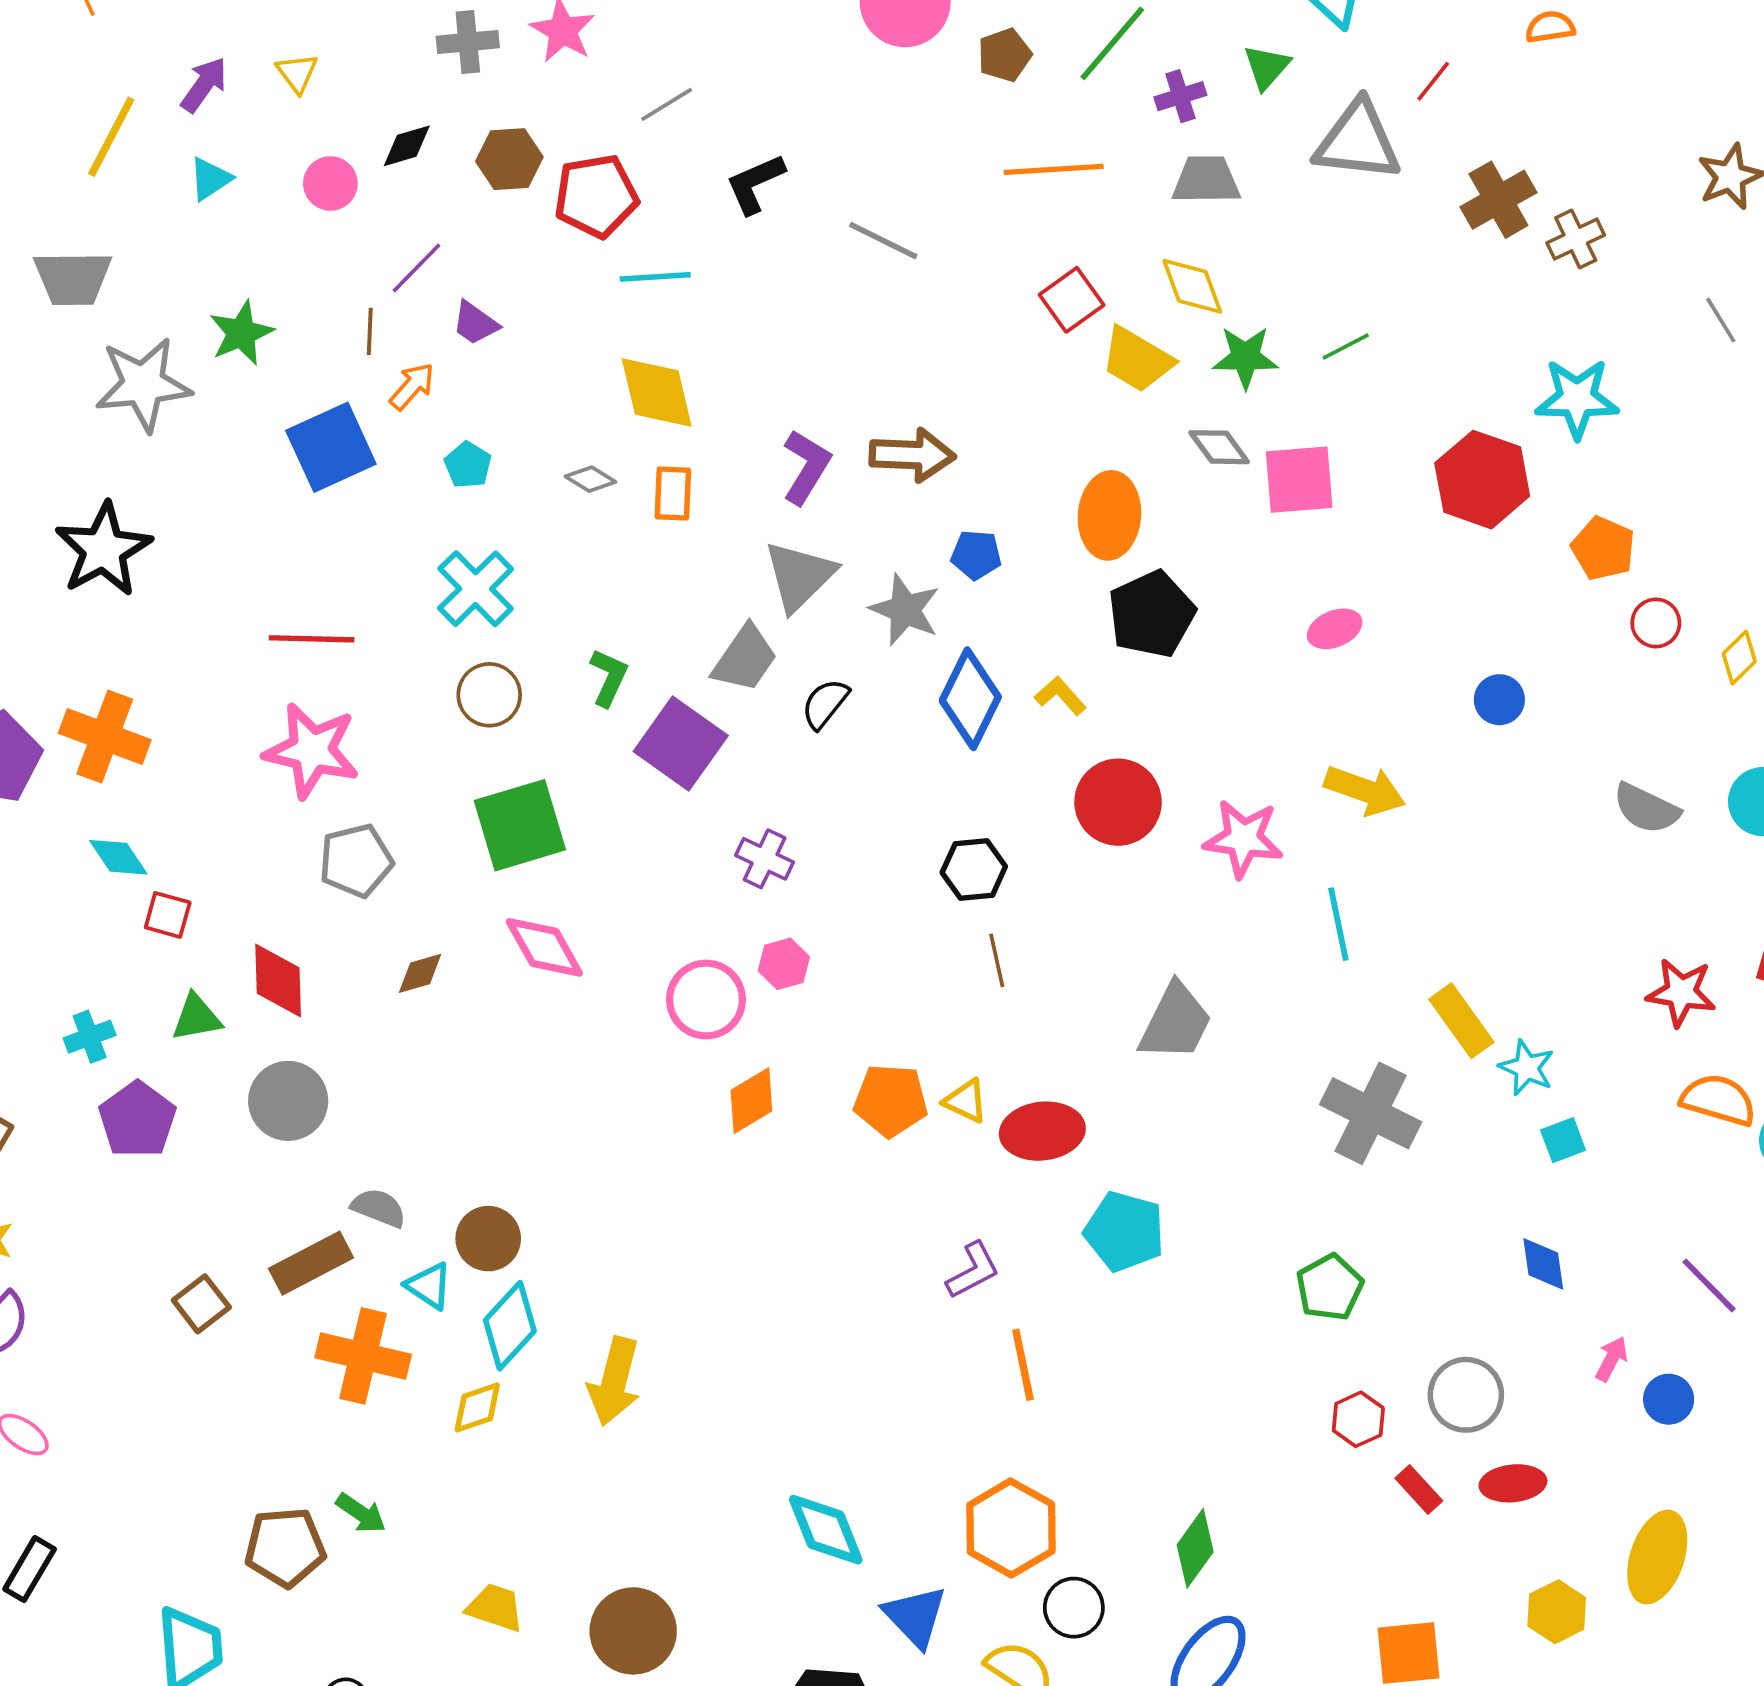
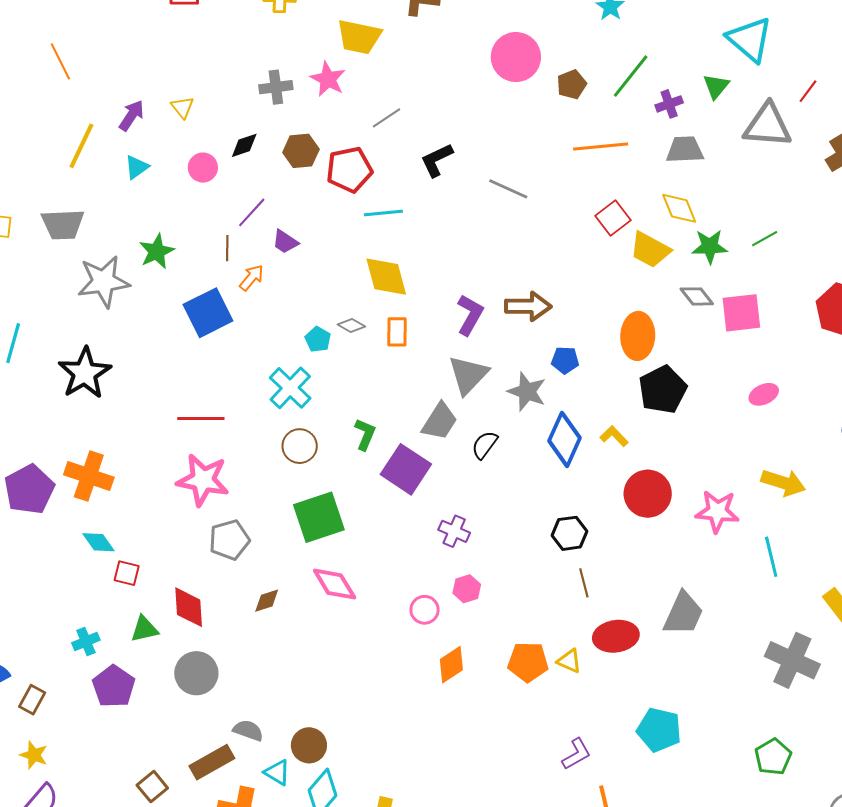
cyan pentagon: (468, 465) -> (318, 339), moved
pink circle: (706, 1000) -> (425, 610), size x0.7
red ellipse: (1042, 1131) -> (616, 636), moved

